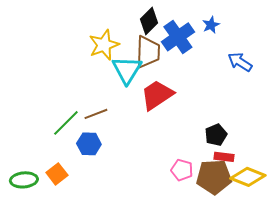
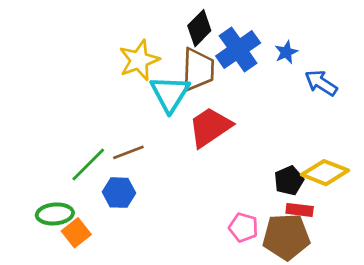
blue star: (211, 25) -> (286, 52), moved
yellow diamond: (248, 177) -> (325, 173), moved
green ellipse: (24, 180) -> (55, 214), moved

